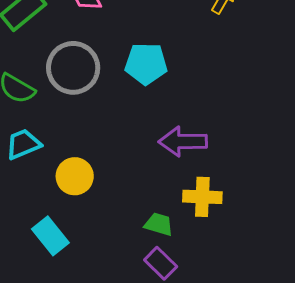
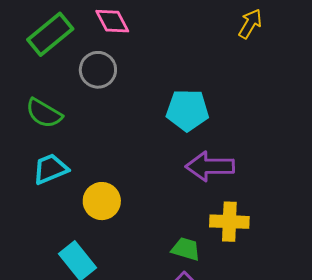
cyan pentagon: (146, 64) -> (187, 110), moved
gray circle: (73, 68) -> (98, 70), moved, size x0.7

